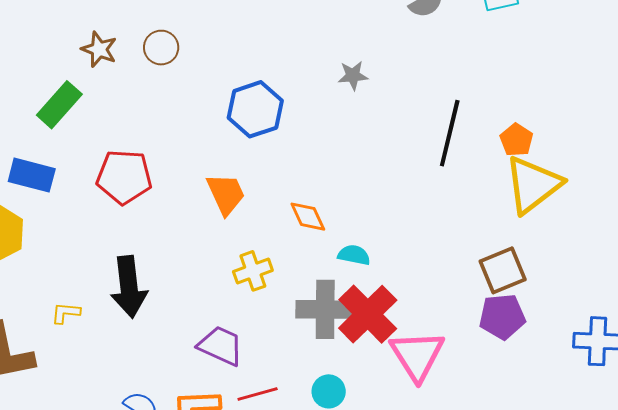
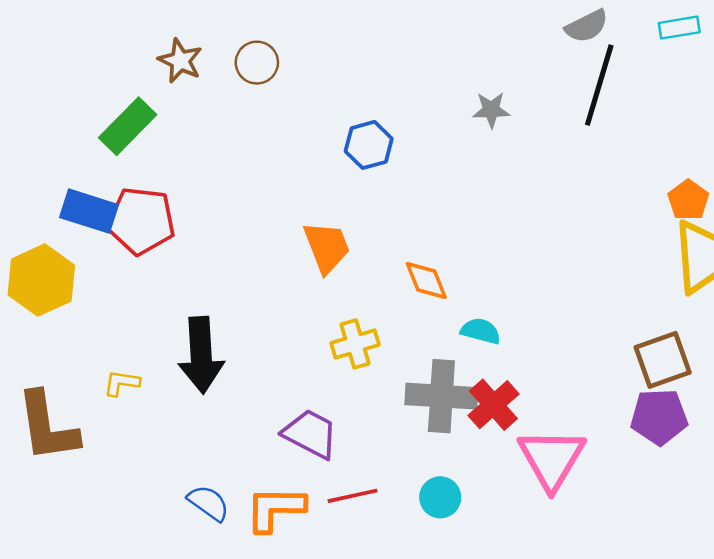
blue hexagon: (255, 109) -> (369, 145), size x0.7
black line: (450, 133) -> (599, 85), moved
red pentagon: (124, 177) -> (141, 221), moved
red cross: (368, 314) -> (493, 405), size x0.7

